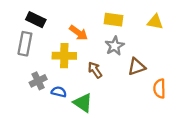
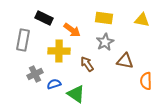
black rectangle: (36, 20) -> (44, 18), moved
brown triangle: (136, 67) -> (125, 61), turned 30
blue semicircle: (59, 92) -> (54, 84), turned -32

